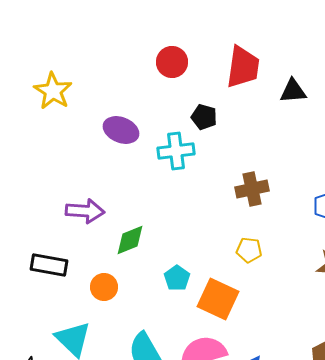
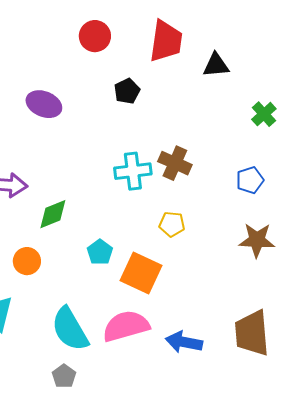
black pentagon: (204, 117) -> (127, 91), turned 30
cyan cross: (176, 151) -> (133, 171), moved
brown cross: (252, 189) -> (175, 163), turned 36

